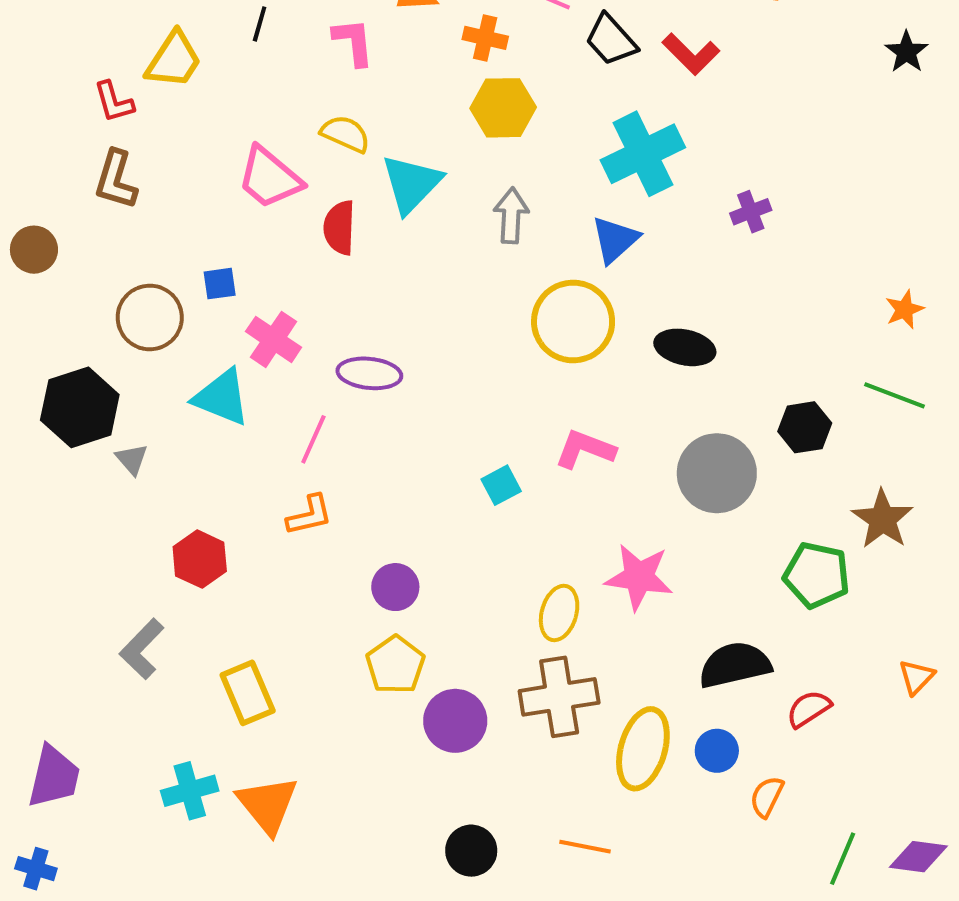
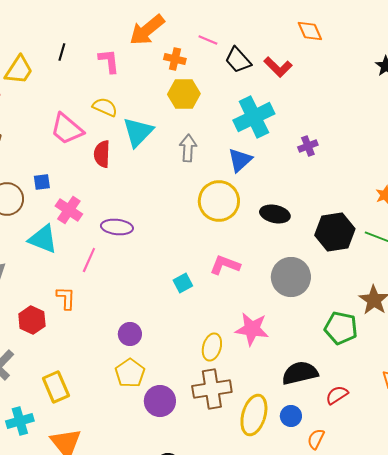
black hexagon: (805, 427) -> (335, 232), moved, size x1.5
orange L-shape: (309, 515) -> (66, 298), moved, turned -75
cyan cross: (190, 791) -> (20, 421), moved

